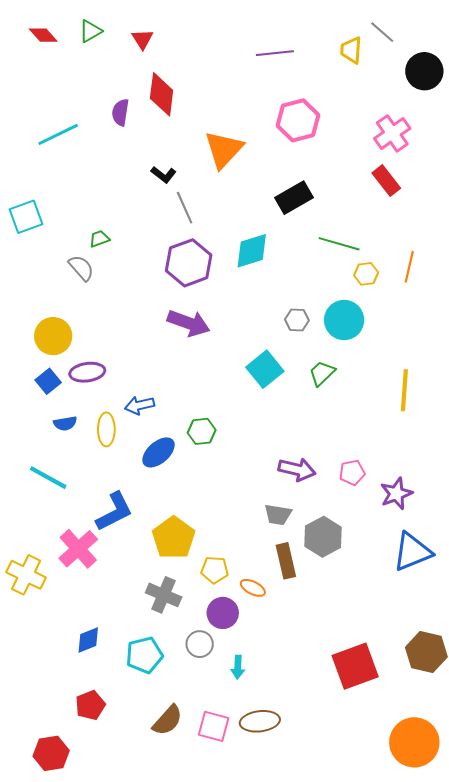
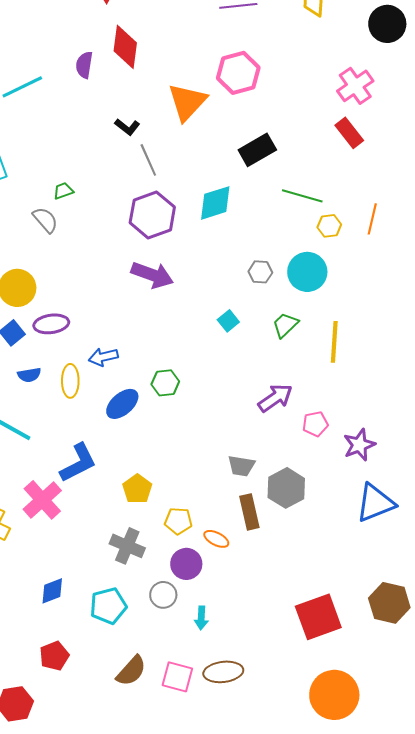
pink hexagon: (298, 120) -> (238, 73), moved
cyan square: (265, 369) -> (228, 321), size x0.6
yellow line: (404, 390) -> (334, 342), moved
purple arrow: (297, 470) -> (275, 398), moved, turned -48
yellow pentagon: (174, 538) -> (137, 489), size x0.7
orange circle: (414, 742) -> (334, 695), moved

